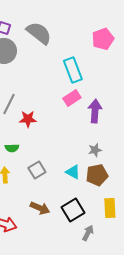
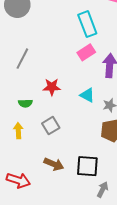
red star: (28, 119) -> (52, 87), moved
cyan triangle: (73, 172) -> (87, 95), moved
black square: (73, 210) -> (87, 166), turned 35

